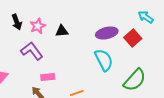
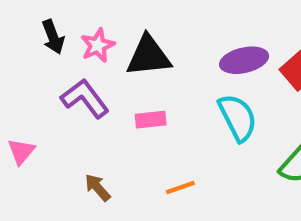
black triangle: (62, 31) -> (149, 56), size x1.6
pink rectangle: (48, 77) -> (151, 120), moved

